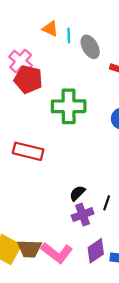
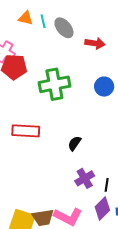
black semicircle: (77, 193) -> (75, 143), moved
black line: (107, 203) -> (107, 185), moved

